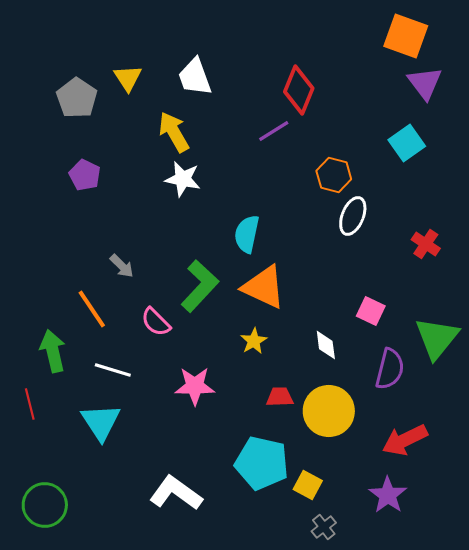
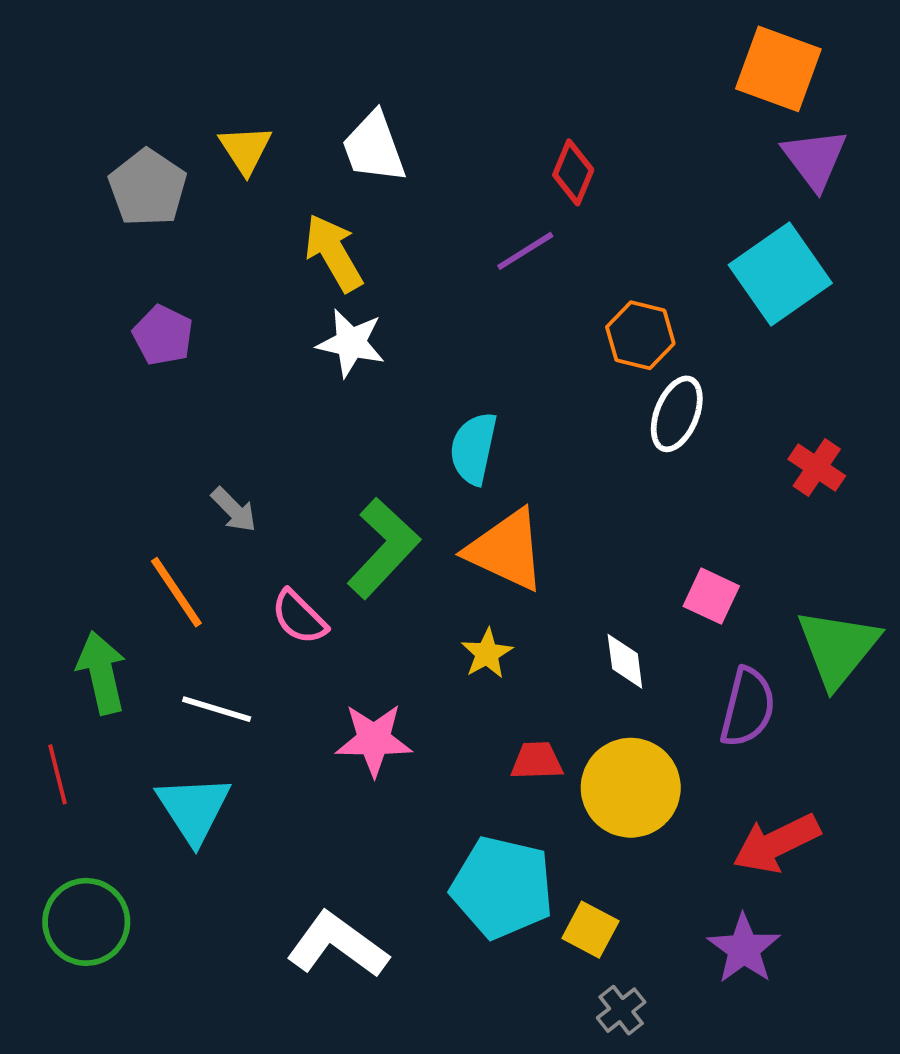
red diamond: (299, 90) -> (573, 172), size x0.7
cyan square: (407, 143) -> (780, 274), size x1.4
green circle: (45, 505) -> (86, 922), moved

